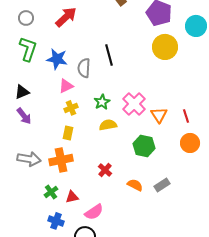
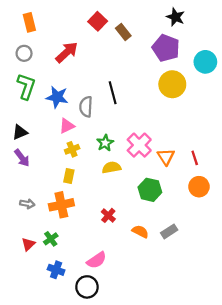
gray arrow: (29, 159) -> (27, 204), size x0.6
red triangle: (72, 197) -> (28, 244), moved, turned -32

